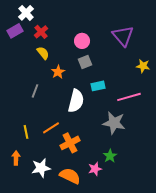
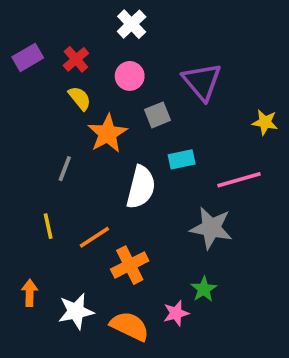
white cross: (26, 13) -> (132, 24), moved
purple triangle: (123, 36) -> (202, 82), moved
pink circle: (82, 41) -> (130, 76), moved
orange star: (58, 72) -> (107, 133), size x1.5
yellow line: (26, 132) -> (48, 226), moved

